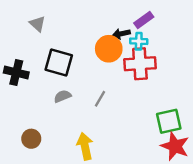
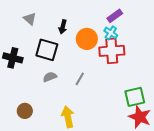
black arrow: (121, 34) -> (63, 27), moved, turned -64
cyan cross: (139, 41) -> (111, 33), turned 32

